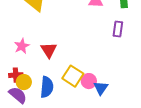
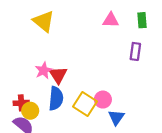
pink star: (22, 46) -> (44, 70), moved
pink circle: (89, 81) -> (103, 100), moved
blue semicircle: (47, 87) -> (56, 98), moved

